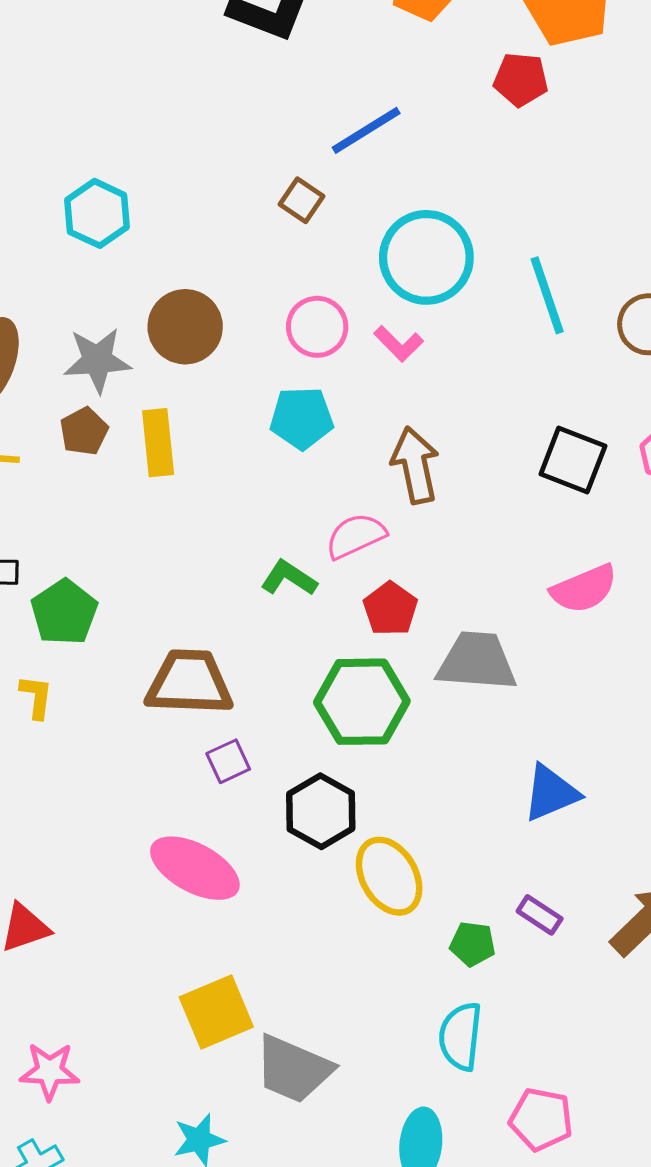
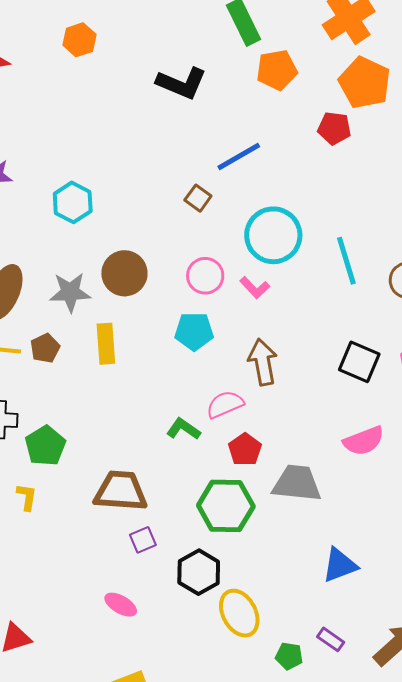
brown pentagon: (84, 431) -> (45, 348), moved
pink ellipse: (195, 868) -> (121, 605), size x0.6

